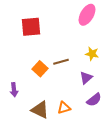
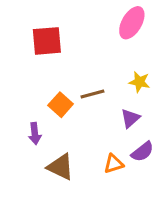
purple arrow: (14, 90) -> (35, 133), moved
orange triangle: (64, 108) -> (114, 164), moved

